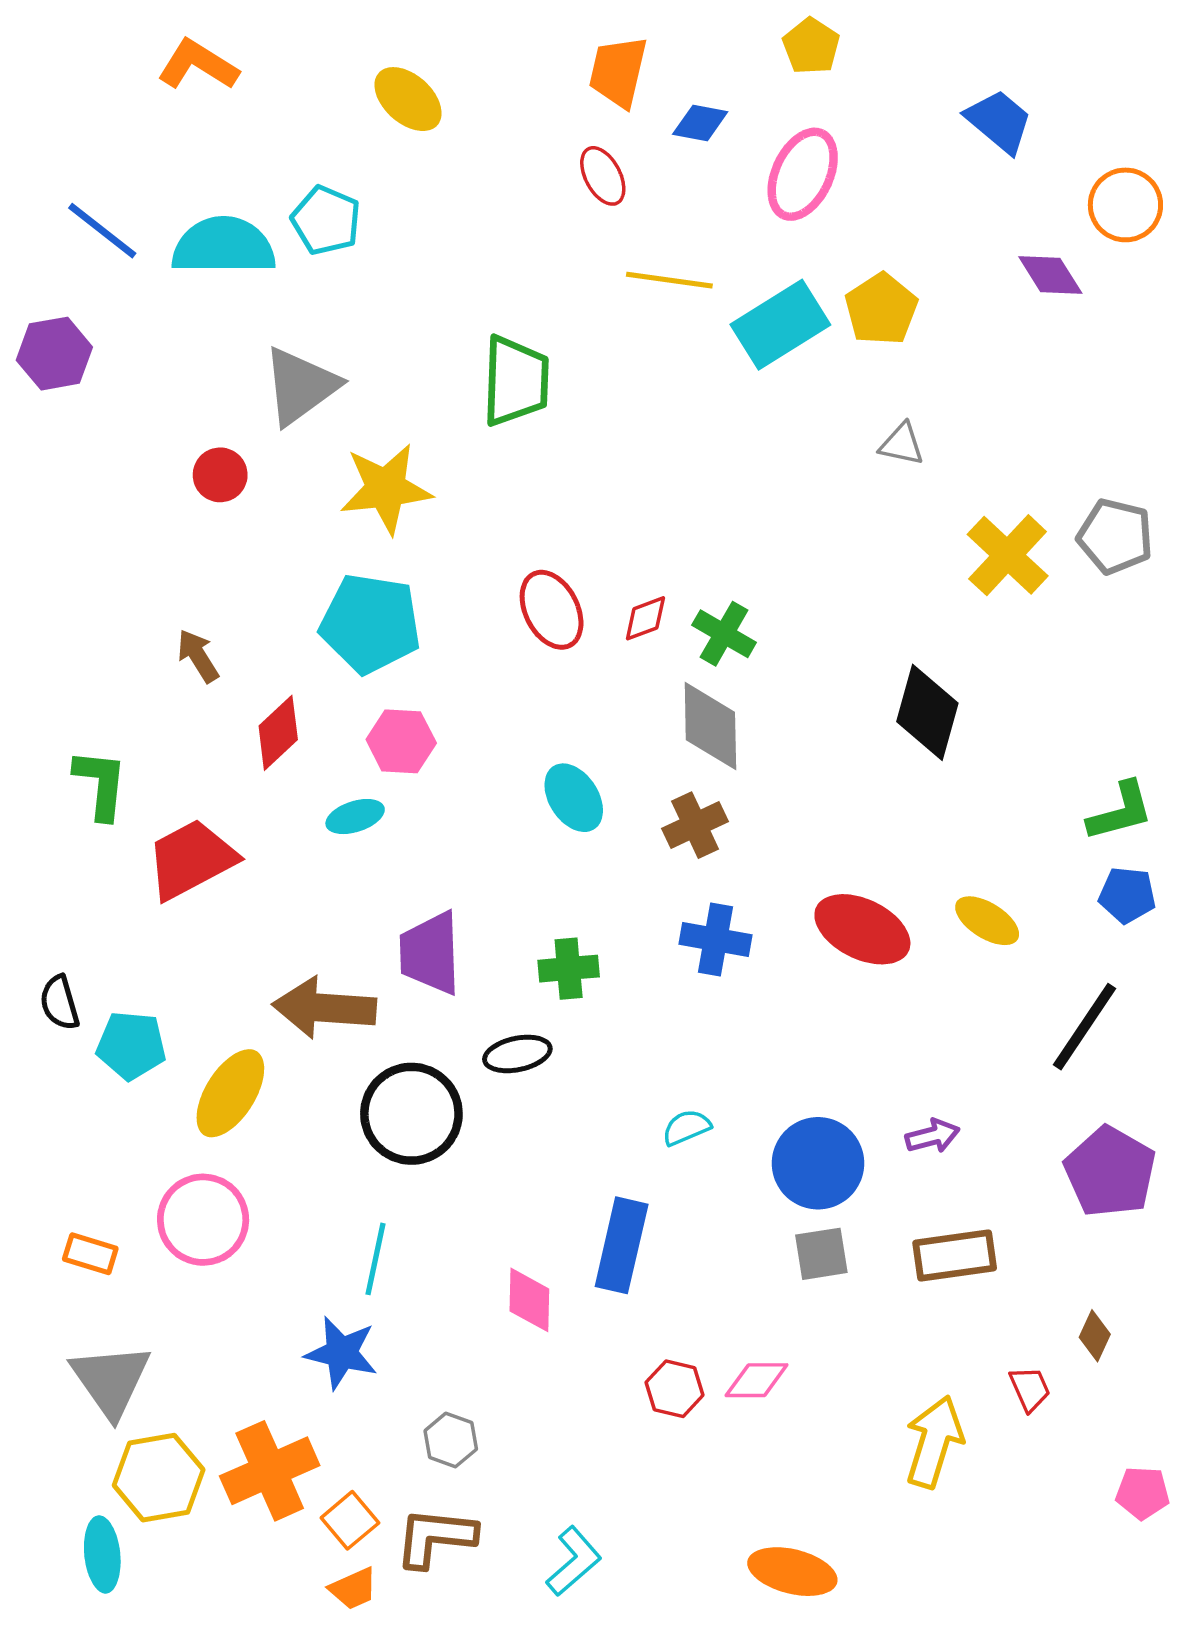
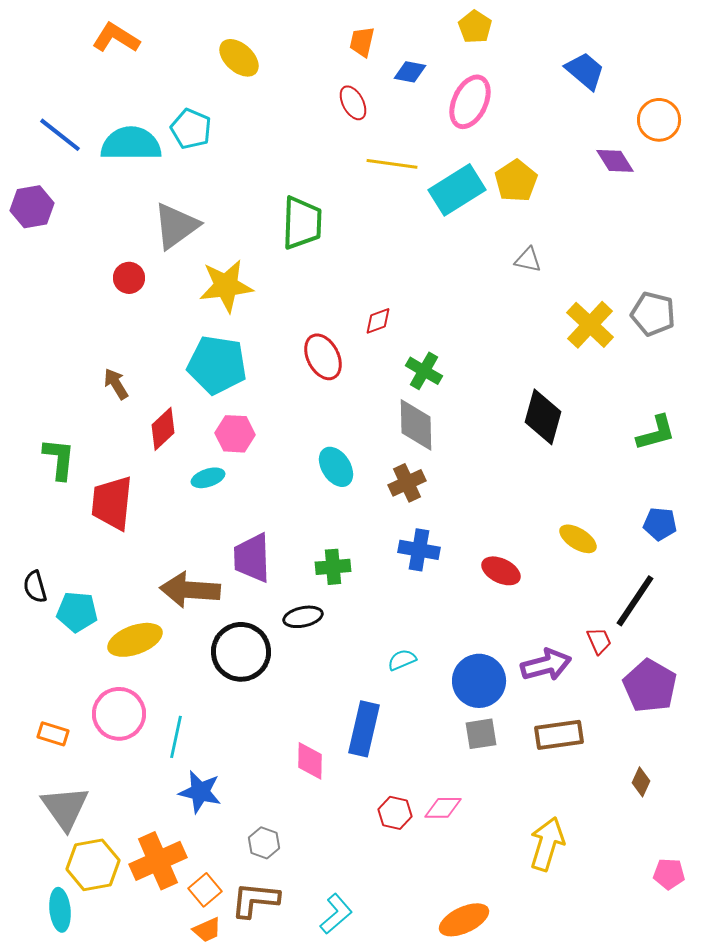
orange trapezoid: (618, 72) -> (362, 42), size x0.7
red diamond: (645, 618) -> (378, 321), moved
green L-shape: (1120, 811) -> (656, 433), moved
red trapezoid: (191, 859) -> (112, 503), turned -56
red ellipse: (862, 929) -> (501, 571), moved, size x0.7
yellow ellipse: (230, 1093) -> (135, 640), turned 38
purple arrow: (932, 1136) -> (546, 665), size x1.6
cyan line: (376, 1259) -> (176, 737), moved
red trapezoid: (1030, 1389) -> (599, 641), moved
orange ellipse: (792, 1572) -> (464, 920), turned -39

